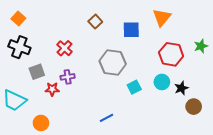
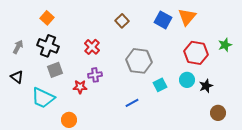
blue square: (131, 30) -> (163, 20), moved, turned 30
gray square: (37, 72) -> (55, 70), moved
brown circle: (194, 107) -> (218, 113), moved
blue line: (107, 118) -> (132, 103), moved

